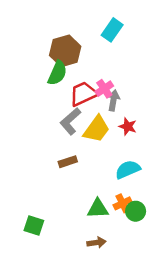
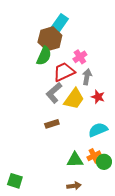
cyan rectangle: (112, 30) -> (60, 23), moved
pink cross: (104, 89) -> (80, 57), moved
green square: (34, 226) -> (15, 181), moved

